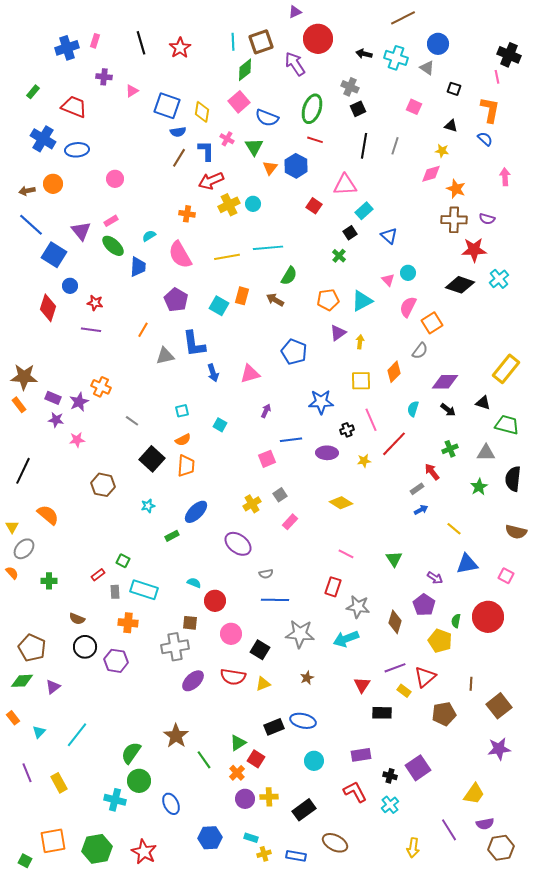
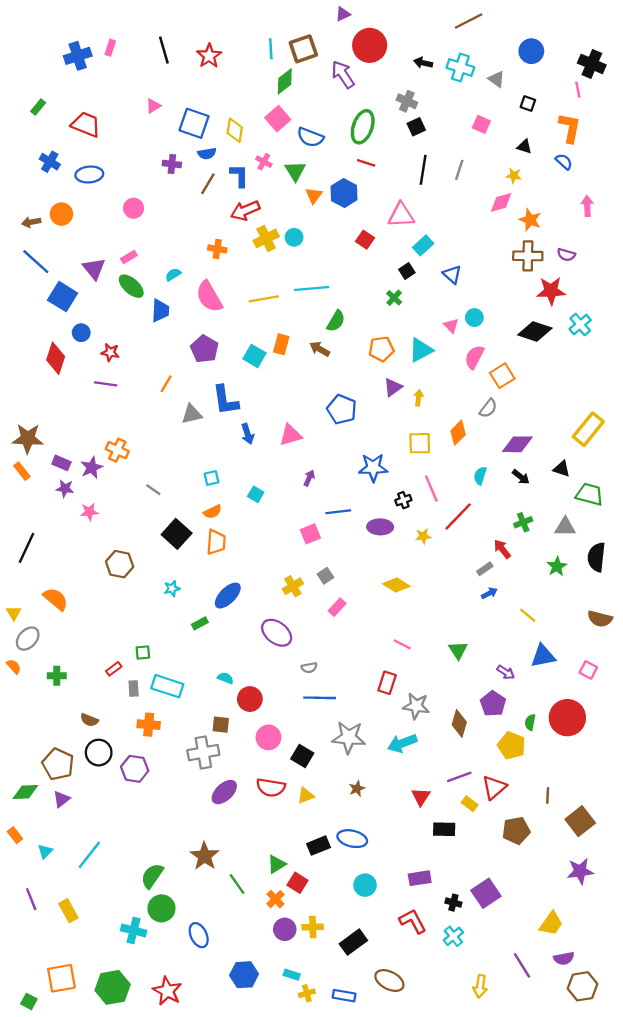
blue circle: (438, 44) -> (531, 51), moved
purple cross: (104, 77) -> (172, 164), moved
blue cross: (43, 139) -> (50, 162), size x0.7
green square: (123, 561) -> (143, 653), turned -32
brown pentagon: (32, 648) -> (58, 764), moved

